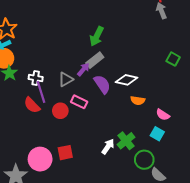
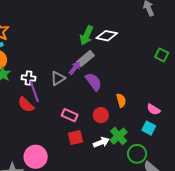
white diamond: (127, 80) -> (107, 36), moved
orange semicircle: (138, 100) -> (121, 100), moved, turned -112
pink rectangle: (79, 102) -> (70, 115), moved
red circle: (60, 111) -> (101, 115), moved
white arrow: (108, 147) -> (101, 142), turned 35
red square: (65, 153) -> (75, 138), moved

